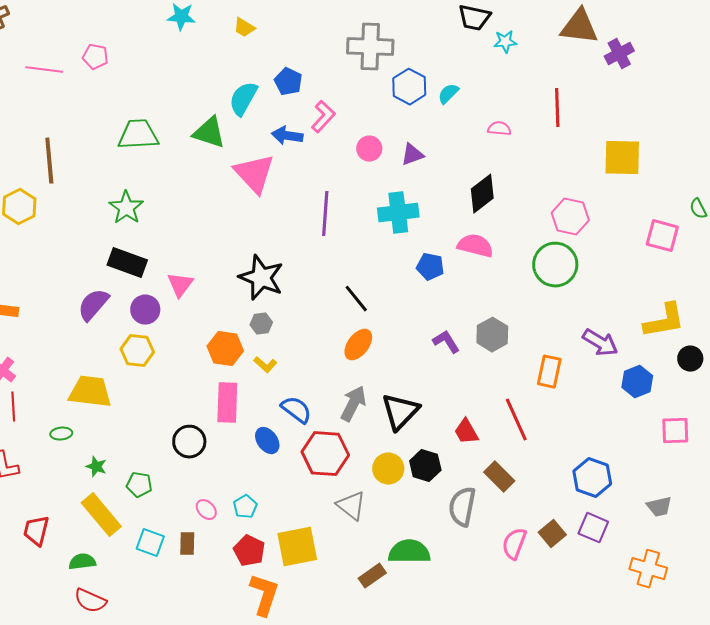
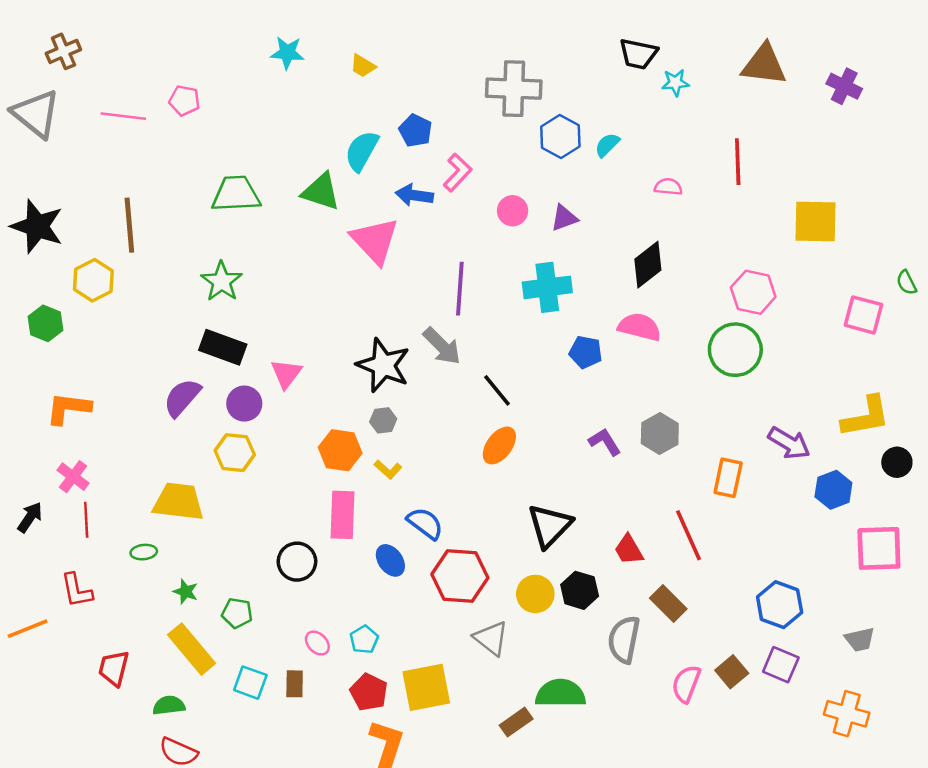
purple cross: (619, 54) -> (844, 86), moved, turned -36
gray arrow: (353, 404) -> (442, 346), moved, turned 108
pink square: (675, 431) -> (879, 548), size x1.4

